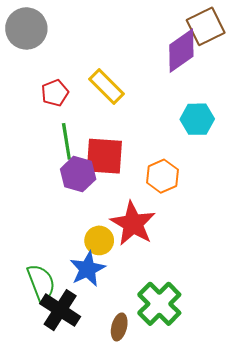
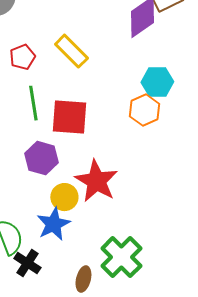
purple hexagon: (78, 174) -> (41, 158), moved
orange hexagon: (162, 176) -> (144, 110), moved
black cross: (60, 310) -> (27, 263), size x0.7

